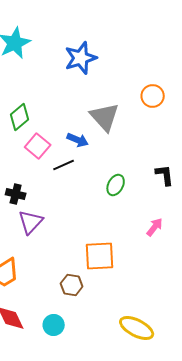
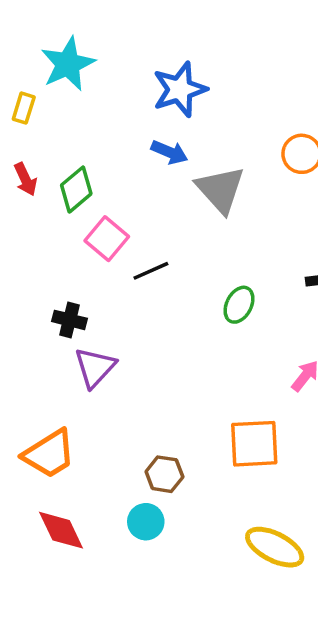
blue arrow: (78, 140) -> (170, 152), moved
orange square: (100, 256) -> (254, 444), moved
cyan circle: (54, 325) -> (146, 522), moved

